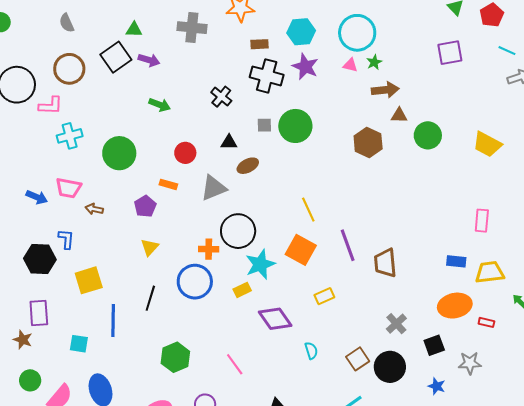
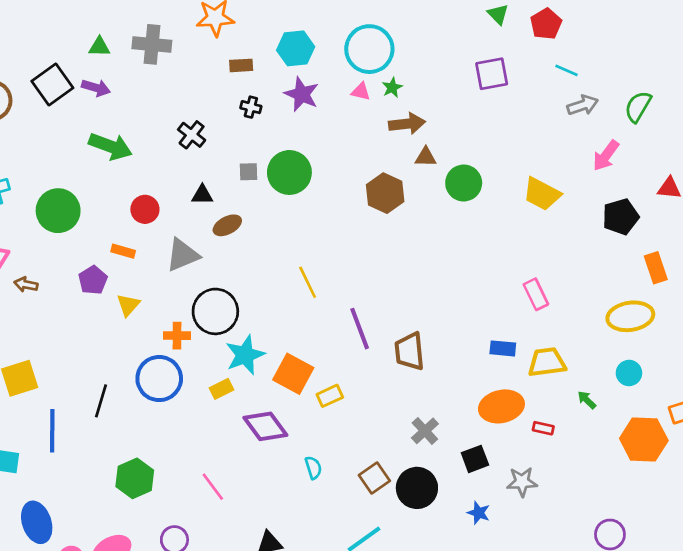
green triangle: (134, 30) -> (99, 47), moved
black cross: (267, 76) -> (251, 107), size x0.5
green arrow: (160, 105) -> (110, 146), size x1.5
pink rectangle: (482, 221) -> (536, 294), turned -30
yellow triangle: (150, 247) -> (128, 305), moved
orange square: (301, 250) -> (293, 374), moved

